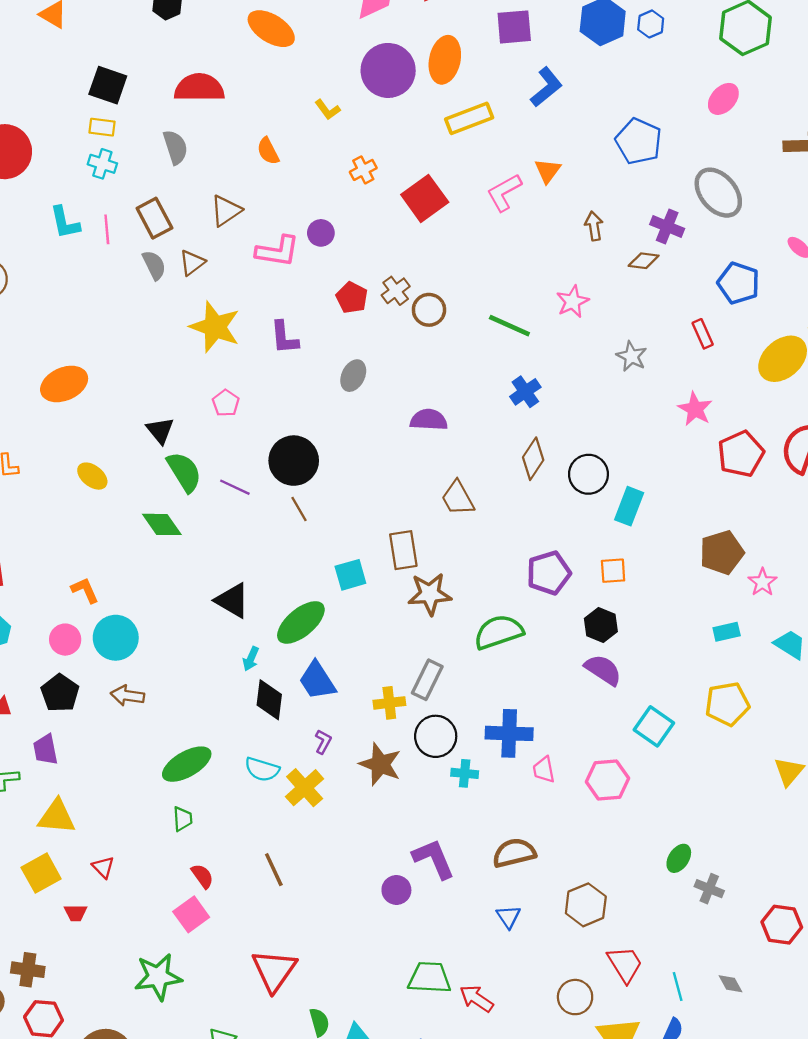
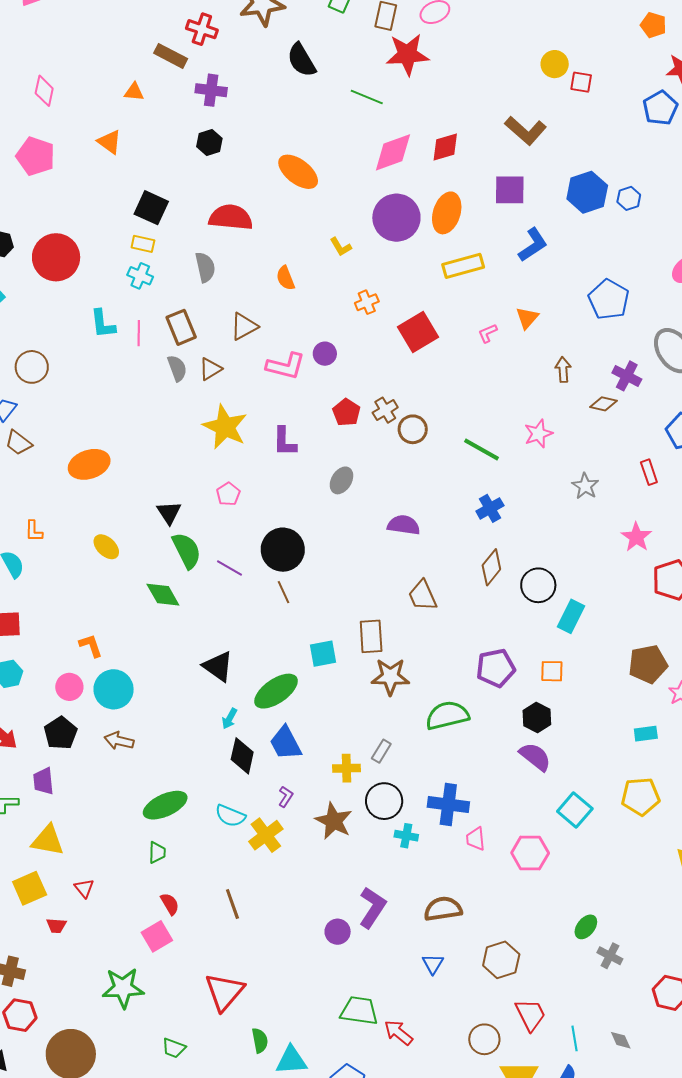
pink L-shape: (504, 192) -> (488, 333), size x0.6
gray rectangle: (427, 680) -> (381, 751), size x0.7
purple L-shape: (434, 859) -> (372, 908), turned 51

